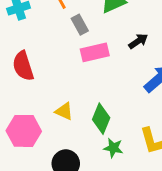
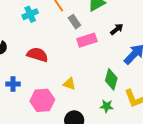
red semicircle: (23, 66) -> (37, 55), turned 130
green diamond: (101, 119) -> (111, 79), moved

